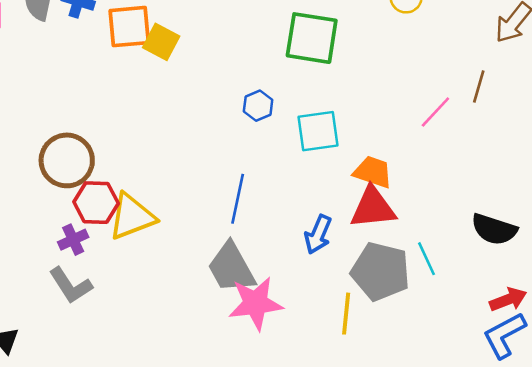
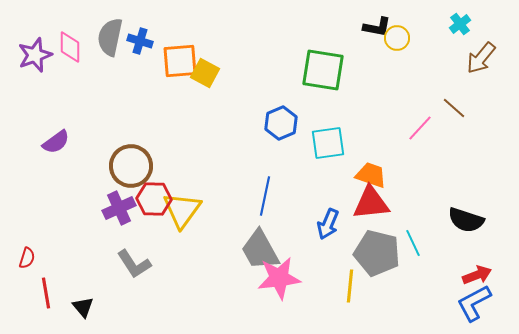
brown line: (479, 86) -> (454, 108), turned -65
blue hexagon: (258, 106) -> (281, 123), size x1.4
yellow triangle: (132, 217) -> (182, 210), turned -33
purple cross: (73, 240) -> (119, 208), moved, size x1.4

